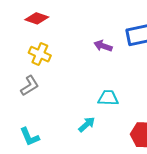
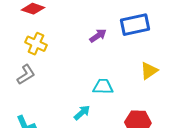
purple arrow: (103, 46) -> (98, 36), turned 126

